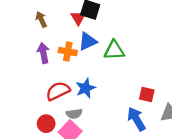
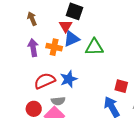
red triangle: (78, 18) -> (66, 26), moved

